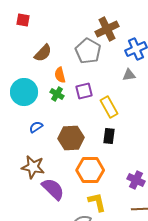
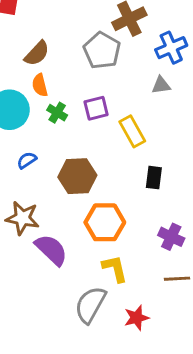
orange semicircle: (60, 75) -> (40, 85), moved
black rectangle: (109, 136) -> (154, 178), moved

